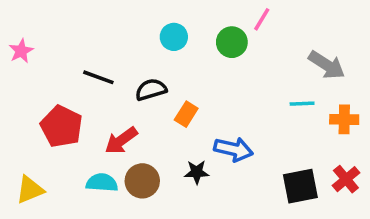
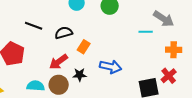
cyan line: (302, 104) -> (146, 32), moved
red arrow: (121, 140) -> (59, 62), moved
black star: (197, 172) -> (80, 75), moved
red cross: (346, 179) -> (169, 76), moved

